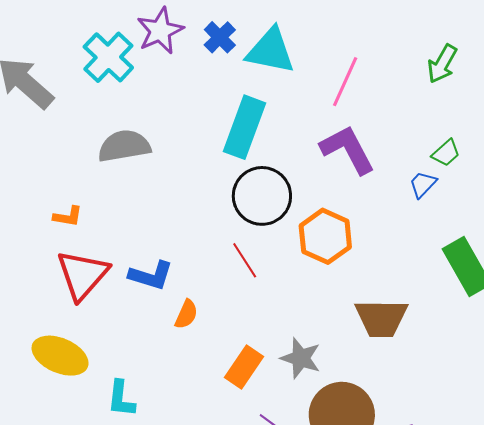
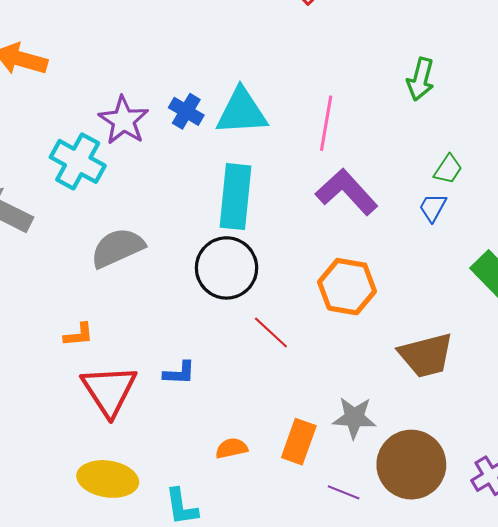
black circle: (262, 196) -> (227, 268), moved
blue L-shape: (151, 276) -> (179, 373), size x0.7
orange semicircle: (186, 314) -> (232, 448), moved, turned -112

